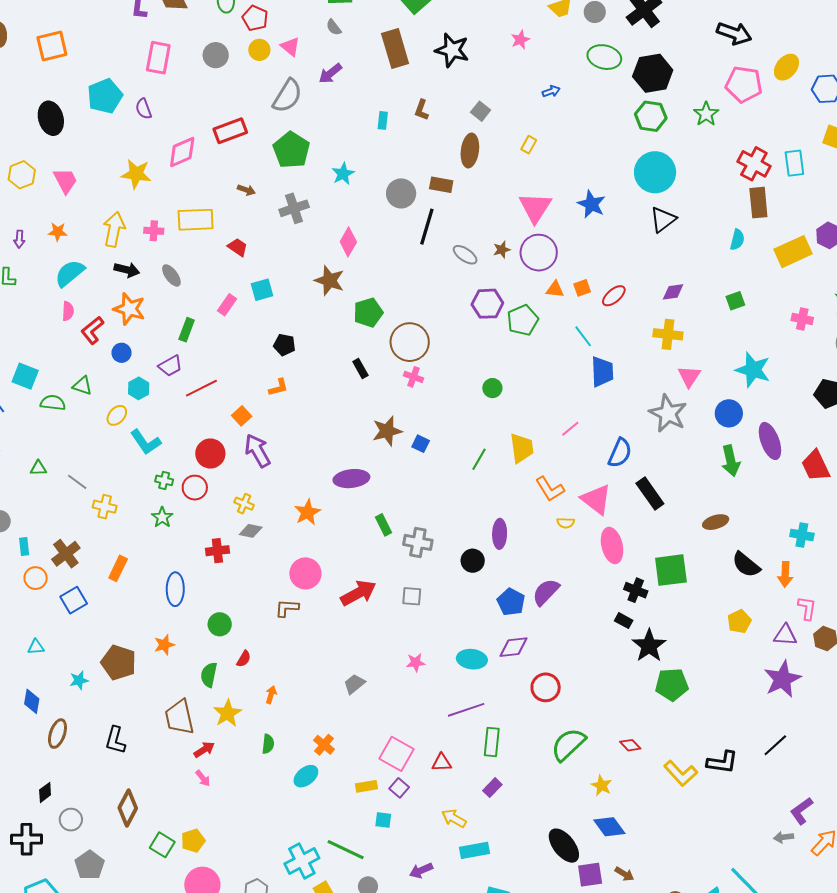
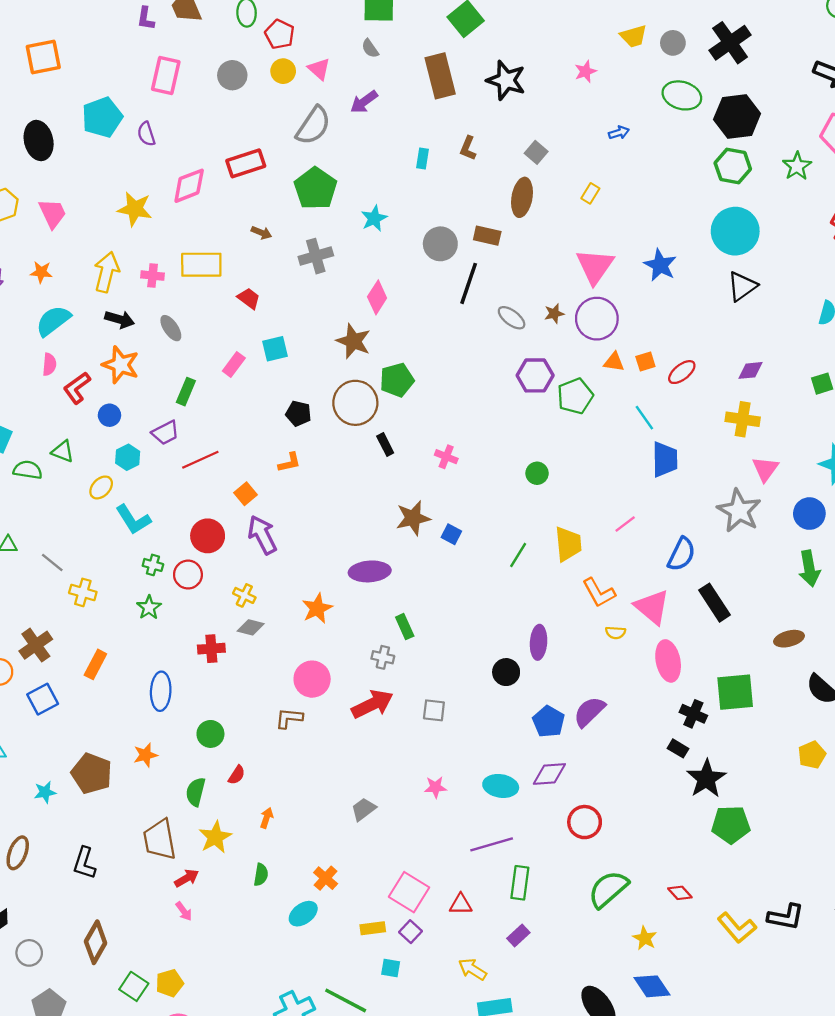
brown circle: (410, 342) -> (355, 403), moved
gray cross: (418, 542) -> (383, 657), moved, size x0.7

